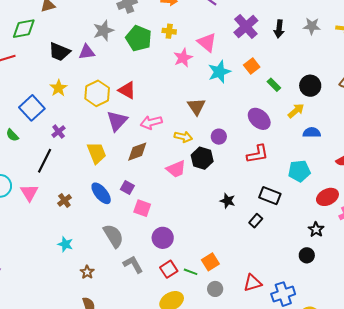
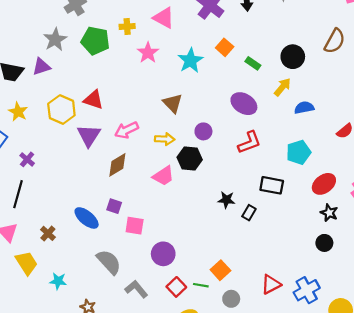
pink triangle: (207, 42) -> (164, 18), moved
yellow trapezoid: (97, 153) -> (26, 263), moved
red ellipse: (327, 197) -> (324, 184), moved
black rectangle: (256, 221) -> (249, 213), moved

